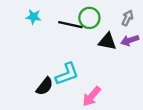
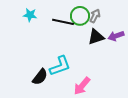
gray arrow: (128, 18) -> (95, 16), moved
black triangle: (107, 41) -> (96, 37), turned -30

